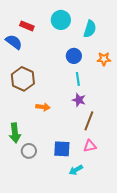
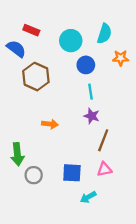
cyan circle: (61, 20) -> (71, 41), moved
orange star: (104, 59) -> (121, 58), moved
brown hexagon: (23, 79) -> (36, 77), moved

